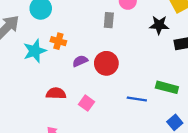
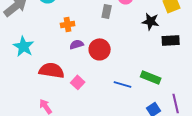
orange cross: (58, 41) -> (68, 24), moved, turned -32
cyan star: (35, 51) -> (24, 46), moved, turned -30
red semicircle: (56, 93) -> (52, 70), size x1.4

